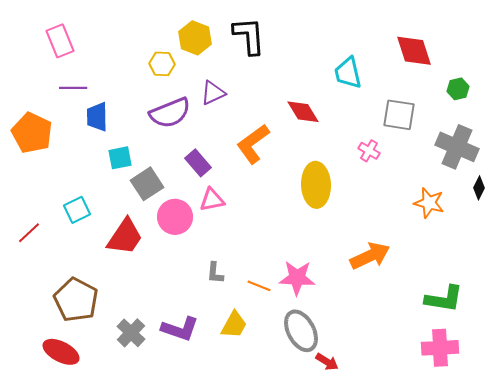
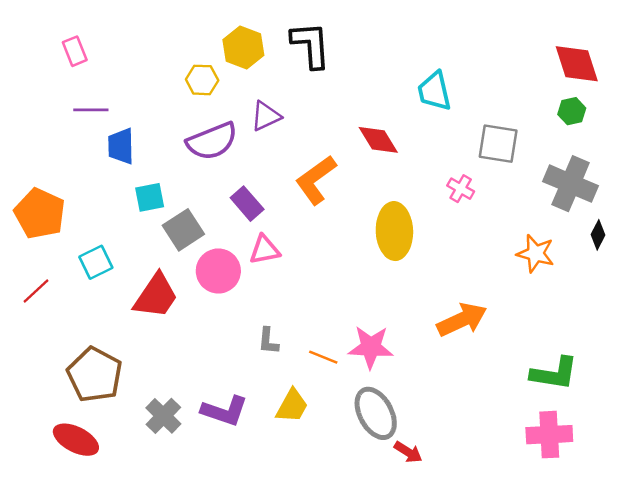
pink rectangle: (60, 41) -> (75, 51), size x0.7
red diamond: (414, 51) -> (577, 64), moved
orange pentagon: (32, 133) -> (40, 214), moved

